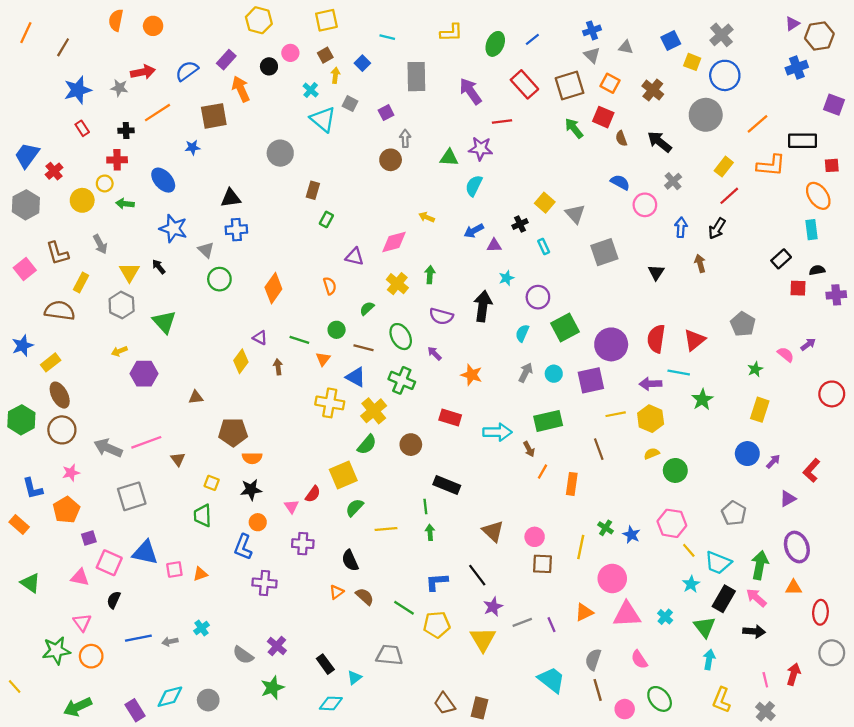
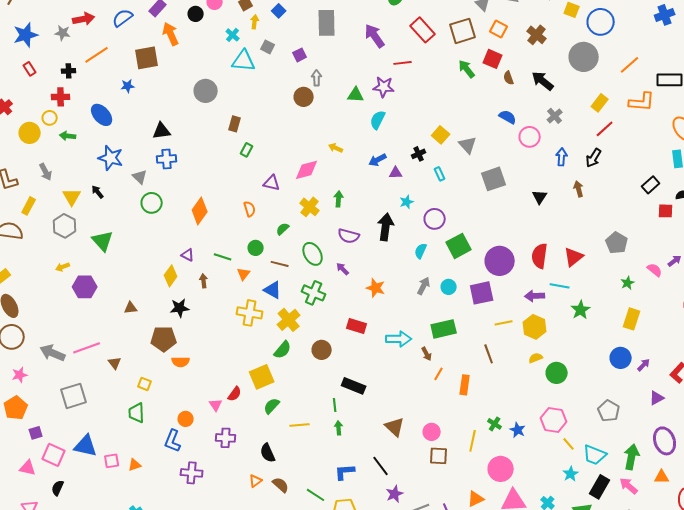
cyan triangle: (323, 119) -> (244, 61), turned -35
black star: (251, 490) -> (180, 308), moved

